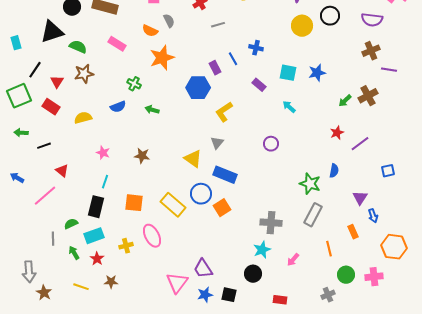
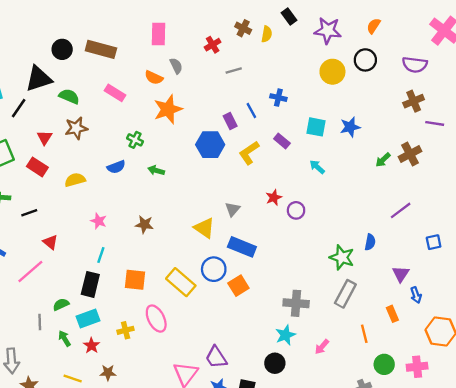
black line: (35, 70) -> (19, 108), moved
yellow L-shape: (224, 112) -> (249, 153), moved
red star: (337, 133) -> (274, 197), moved

